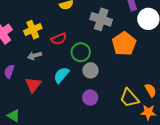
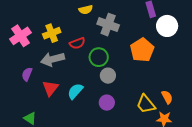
gray cross: (101, 19) -> (108, 25), moved
gray arrow: (34, 56) -> (53, 59), size x1.6
cyan semicircle: (61, 75) -> (75, 91), moved

